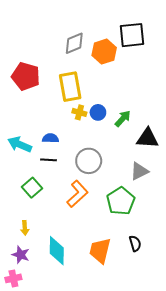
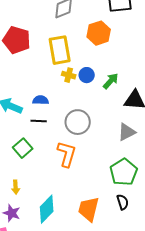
orange hexagon: (104, 52) -> (99, 33), moved
orange L-shape: (77, 194) -> (67, 154), turned -32
green pentagon: (121, 201) -> (124, 172), moved
cyan diamond: (57, 251) -> (47, 209), turned 44

